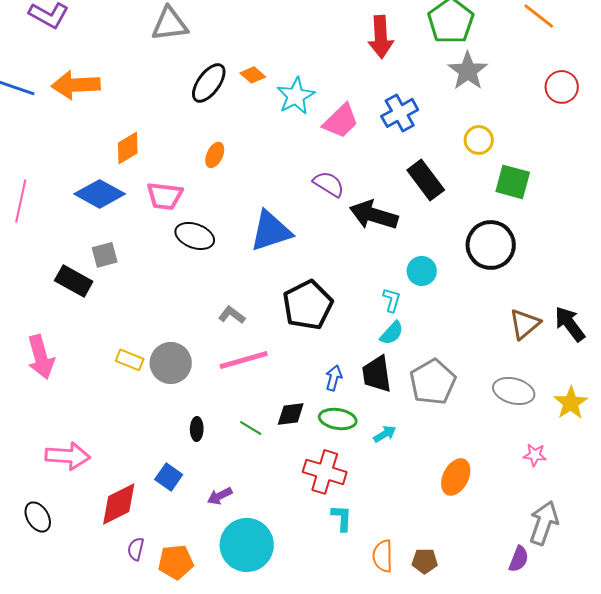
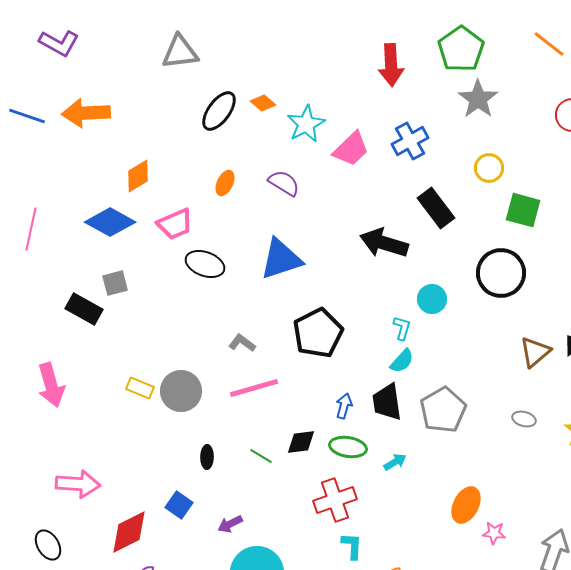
purple semicircle: (329, 184) -> (284, 183), moved
pink trapezoid: (165, 196) -> (175, 224), turned -30
gray ellipse: (514, 391) -> (524, 419), size x0.6
pink star: (535, 455) -> (494, 533), moved
red cross: (325, 472) -> (335, 500), turned -36

